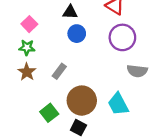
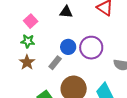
blue circle: (77, 34) -> (68, 47), moved
purple circle: (122, 37) -> (91, 48), moved

